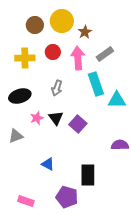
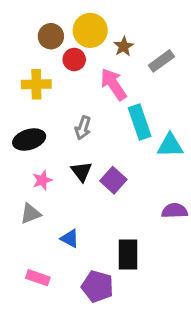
red circle: (53, 52) -> (74, 59), moved
gray rectangle: (105, 54) -> (161, 61), moved
pink arrow: (78, 58) -> (113, 84), turned -30
pink star: (37, 118) -> (42, 180), moved
gray triangle: (16, 136) -> (31, 214), moved
pink rectangle: (26, 201) -> (38, 278), moved

